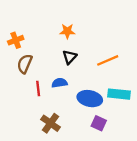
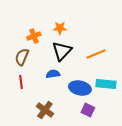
orange cross: (16, 40) -> (34, 36), moved
black triangle: (70, 57) -> (62, 51), size x1.5
red line: (38, 88) -> (21, 82), moved

